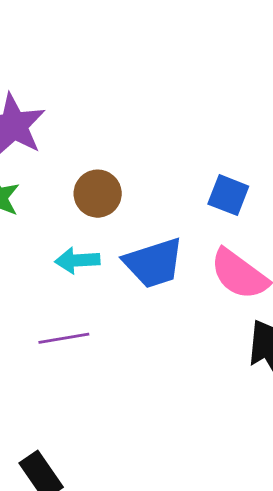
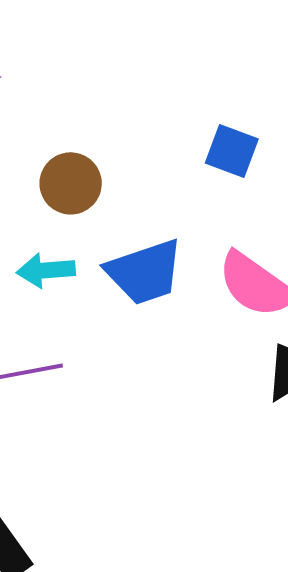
blue square: (228, 195) -> (232, 151), moved

